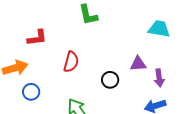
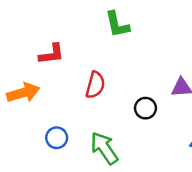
blue circle: (31, 92) -> (57, 138), moved

